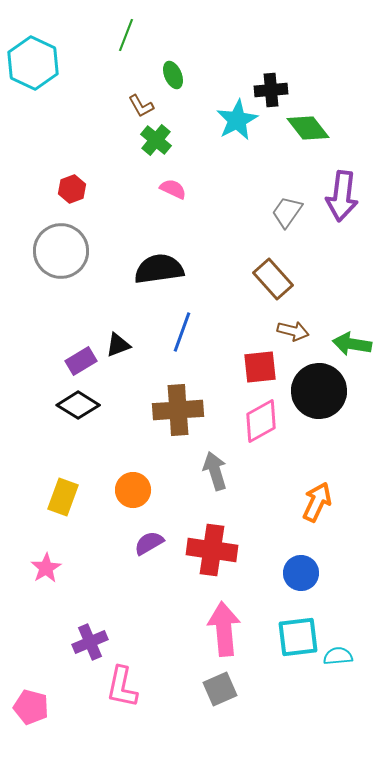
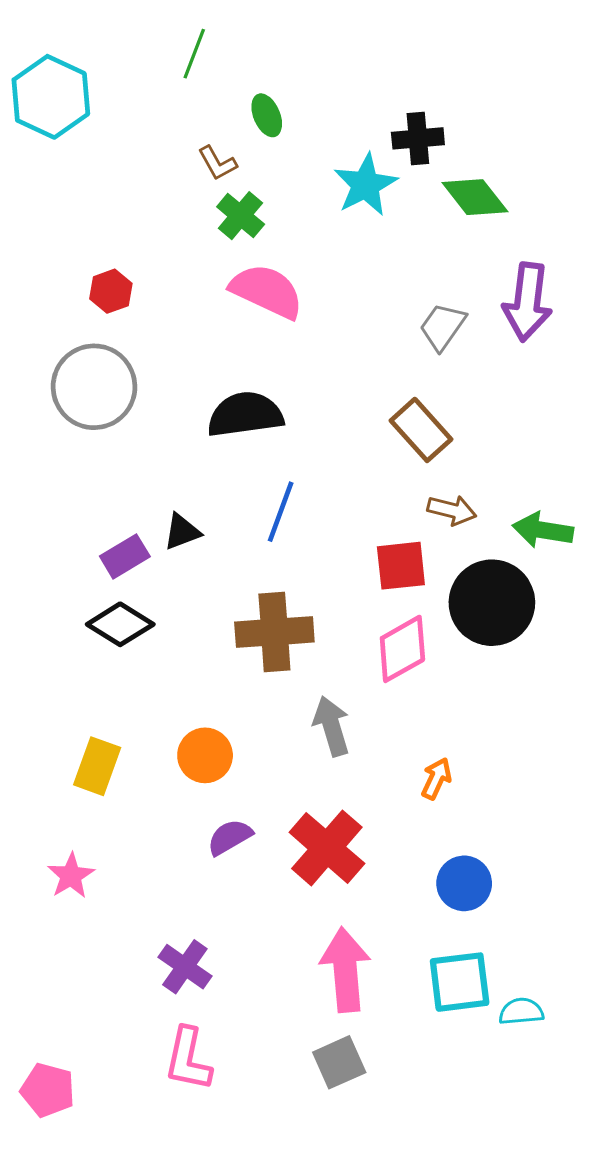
pink semicircle: (173, 189) -> (267, 291), size x1.8
orange arrow: (317, 502) -> (436, 779), moved, size x0.7
red cross: (212, 550) -> (327, 848), turned 33
purple cross: (90, 642) -> (185, 967), moved, turned -32

